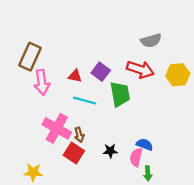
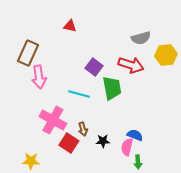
yellow hexagon: (178, 75) -> (166, 55), moved
red triangle: (75, 76) -> (70, 26), moved
brown arrow: (79, 135) -> (83, 129), moved

